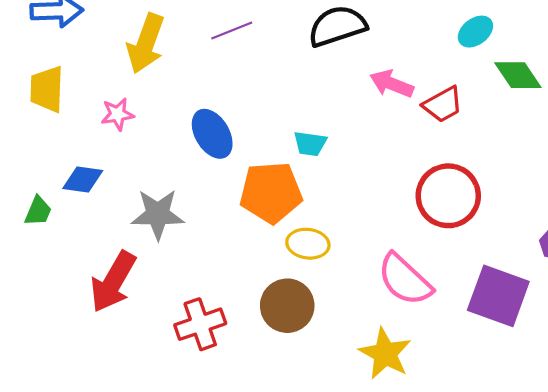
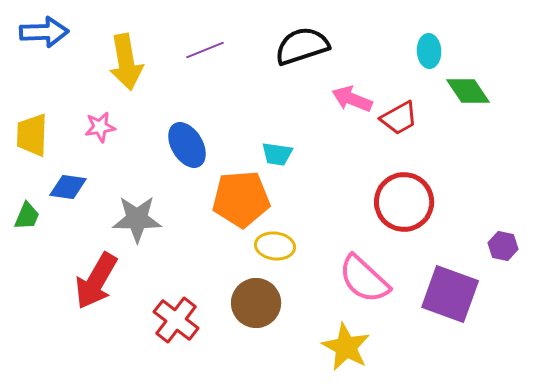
cyan ellipse: (475, 32) -> (429, 51), turned -56
yellow arrow: (146, 43) -> (126, 62), turned -30
yellow trapezoid: (47, 89) -> (32, 135), moved
red cross: (200, 324) -> (176, 320), turned -33

